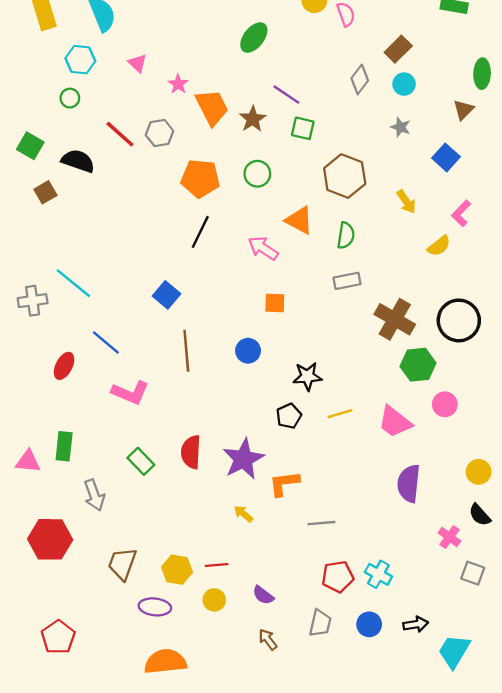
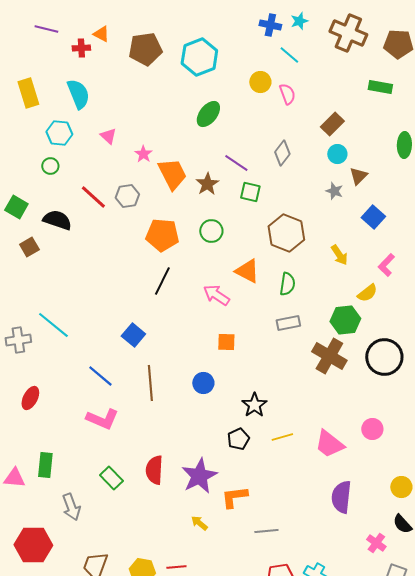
gray diamond: (360, 79) -> (282, 153), moved
brown triangle: (463, 110) -> (358, 176), moved
blue line: (106, 343) -> (100, 376), moved
green hexagon: (418, 365) -> (345, 320), moved
red ellipse: (64, 366) -> (30, 398), moved
black star: (307, 376) -> (254, 405), turned -30

